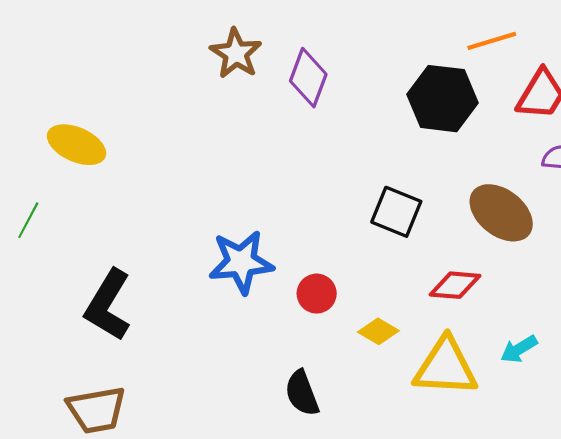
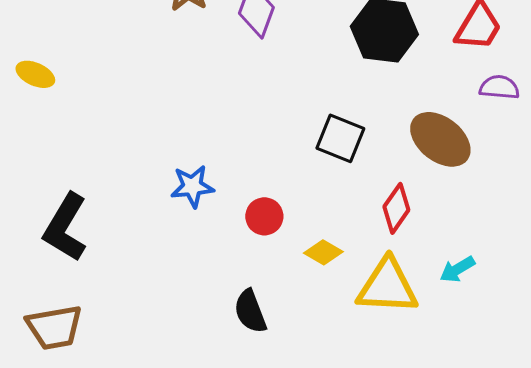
yellow ellipse: (77, 145) -> (35, 74), size x0.7
blue star: (241, 262) -> (192, 186), size x0.7
red diamond: (455, 285) -> (396, 208), turned -60

